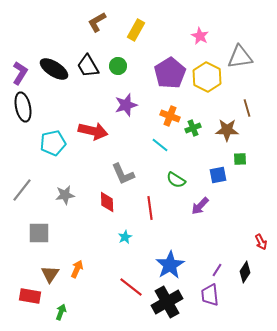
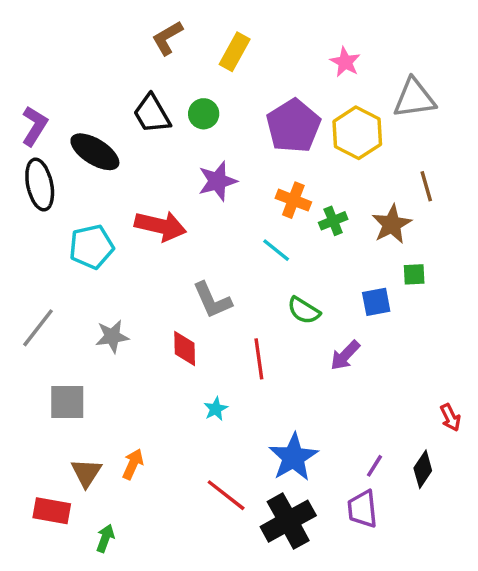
black ellipse: (54, 69) -> (95, 152), moved
brown star: (227, 130) -> (392, 224), turned -30

